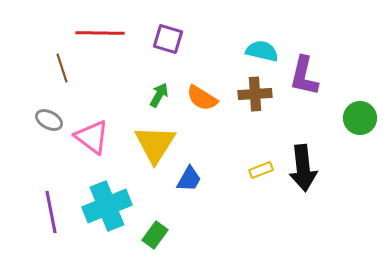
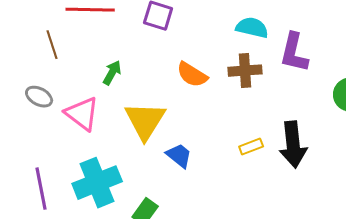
green arrow: (159, 95) -> (112, 73), moved
blue trapezoid: (189, 179) -> (179, 156), turned -80

